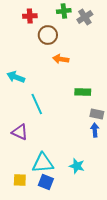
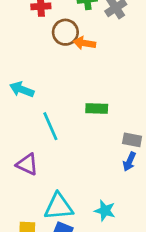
orange arrow: (61, 59) -> (84, 43), moved
green rectangle: (83, 92) -> (97, 108), moved
blue arrow: (95, 130) -> (129, 162), turned -152

